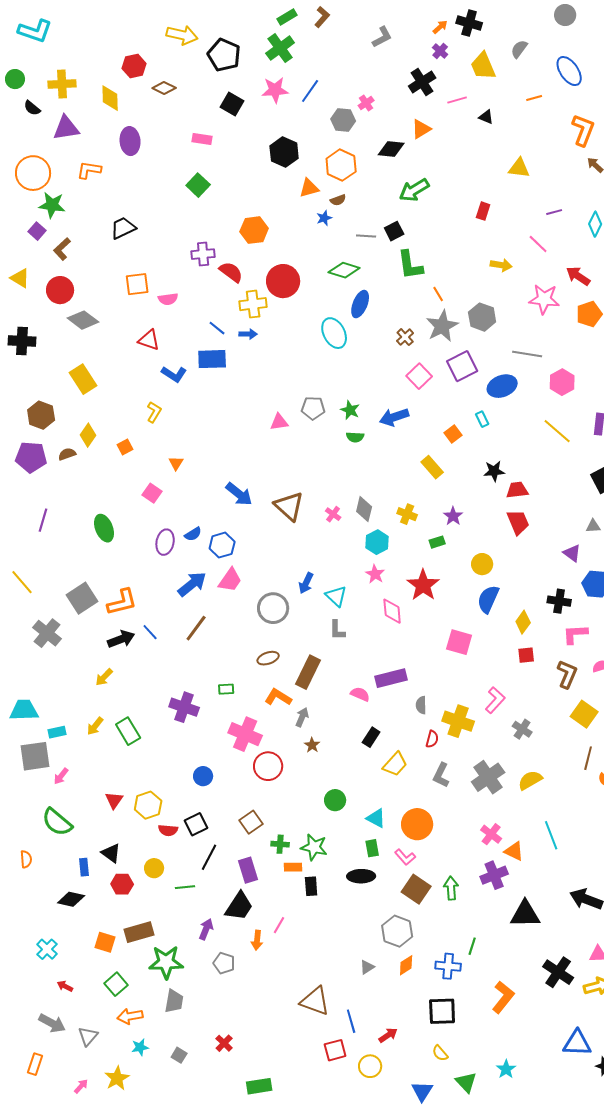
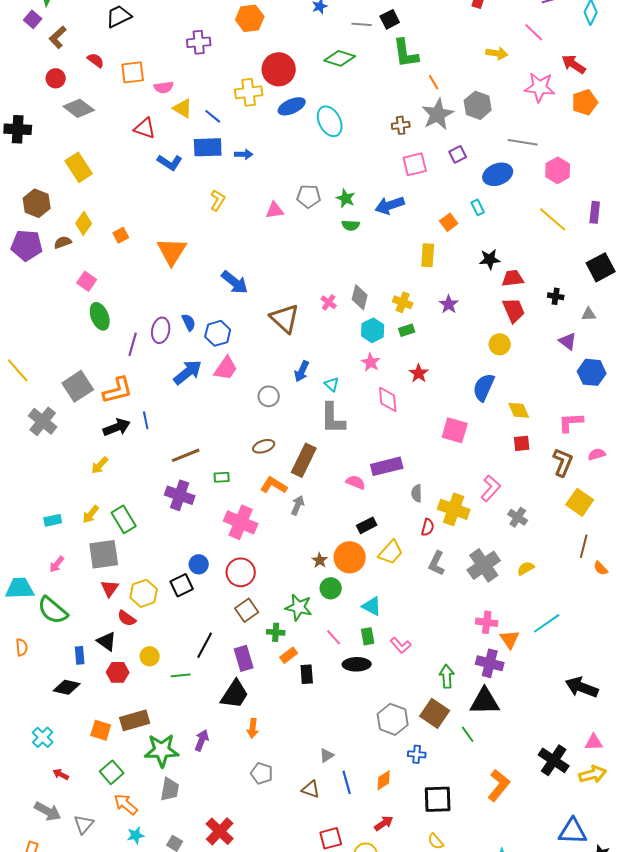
red semicircle: (231, 272) -> (96, 60), moved, size x0.7
yellow triangle: (20, 278) -> (183, 108), moved
red circle: (60, 290) -> (56, 78), size x0.7
blue ellipse: (360, 304) -> (292, 106), moved, turned 44
blue arrow: (248, 334) -> (244, 154), moved
brown cross: (405, 337) -> (401, 125), turned 36
purple square: (462, 366) -> (458, 154), size x0.6
pink square: (419, 376) -> (415, 164), turned 30
yellow L-shape: (154, 412) -> (218, 200), moved
orange triangle: (176, 463) -> (172, 251), size x2.0
yellow rectangle: (432, 467) -> (428, 255), turned 45
pink square: (152, 493) -> (87, 281), moved
brown triangle: (289, 506) -> (285, 318), moved
purple line: (43, 520) -> (133, 344), moved
blue semicircle: (193, 534) -> (189, 322), turned -84
green rectangle: (437, 542) -> (407, 330), moved
yellow circle: (482, 564) -> (500, 344), moved
red star: (423, 585) -> (419, 373), size x0.6
cyan triangle: (336, 596) -> (332, 384), size x0.7
black cross: (559, 601) -> (556, 296), moved, size x0.7
gray circle: (273, 608) -> (269, 396), size x0.7
yellow diamond: (523, 622) -> (519, 410), turned -60
brown line: (196, 628) -> (186, 455), moved, turned 32
gray L-shape: (337, 630) -> (333, 418), size x1.6
blue line: (150, 632) -> (146, 420), turned 30
cyan trapezoid: (24, 710) -> (20, 588), moved
black rectangle: (371, 737) -> (367, 525), turned 30
brown star: (312, 745) -> (320, 560), moved
gray square: (35, 756) -> (104, 554), moved
red circle: (268, 766) -> (241, 572), moved
yellow semicircle: (530, 780) -> (526, 568), size x0.7
black square: (196, 824) -> (182, 585), moved
orange circle: (417, 824) -> (350, 557), moved
red semicircle: (168, 830) -> (127, 618), moved, turned 30
pink cross: (491, 834) -> (487, 622), turned -30
cyan line: (551, 835) -> (547, 623), turned 76
green star: (314, 847) -> (299, 607), moved
orange triangle: (514, 851) -> (510, 639), turned 30
orange rectangle: (293, 867) -> (289, 655), turned -36
purple cross: (494, 875) -> (490, 663), turned 36
brown square: (416, 889) -> (435, 713), moved
black triangle: (525, 914) -> (485, 701), moved
pink line: (279, 925) -> (334, 637), moved, turned -72
purple arrow: (206, 929) -> (202, 740), moved
green line: (472, 946) -> (468, 734), turned -54
gray pentagon: (224, 963) -> (262, 773), moved
orange diamond: (406, 965) -> (384, 780), moved
blue cross: (448, 966) -> (417, 754), moved, size x0.7
gray triangle: (367, 967) -> (327, 755), moved
brown triangle: (315, 1001) -> (311, 789), size x0.6
orange arrow: (130, 1016) -> (126, 804), turned 50
blue line: (351, 1021) -> (347, 782), moved
red cross: (224, 1043) -> (220, 831), size x1.6

